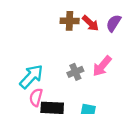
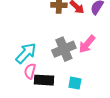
gray cross: (75, 72) -> (64, 49), size x1.6

